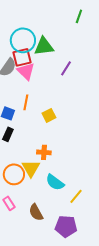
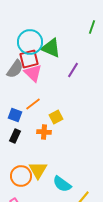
green line: (79, 16) -> (92, 27), moved
green triangle: (44, 46) -> (51, 48), turned 30
orange line: (26, 102) -> (33, 104), turned 42
orange cross: (44, 152) -> (44, 132), moved

